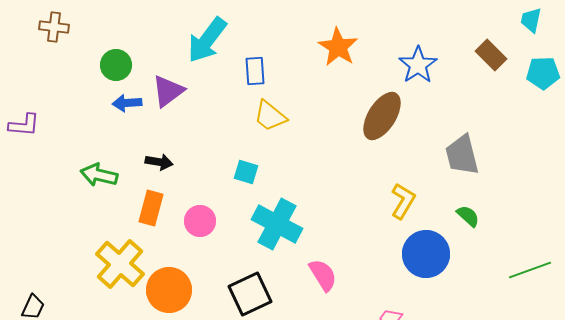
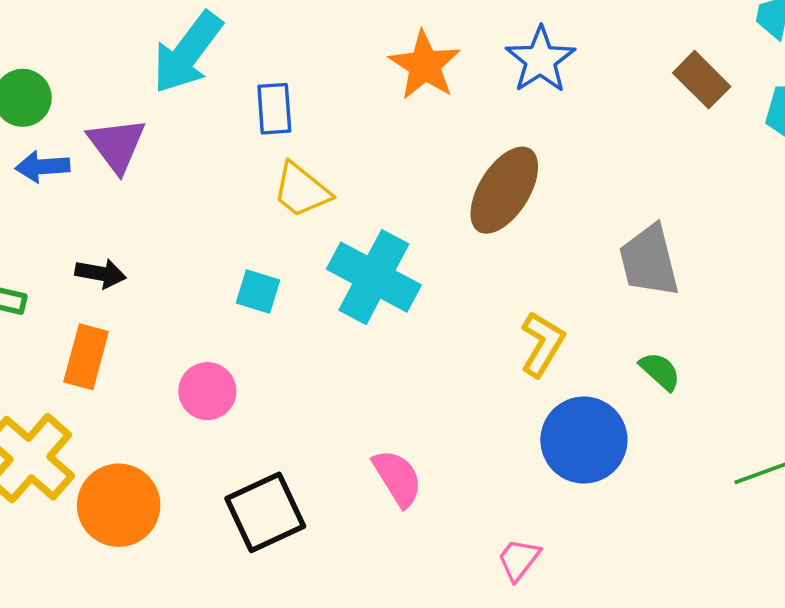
blue star: (418, 65) -> (540, 60), moved
purple triangle: (168, 91) -> (117, 145), turned -30
pink circle: (200, 221) -> (207, 391), moved
cyan cross: (277, 224) -> (374, 277), moved

